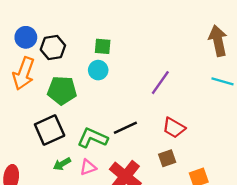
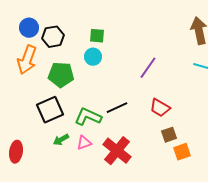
brown square: (167, 158) -> (169, 135), moved

